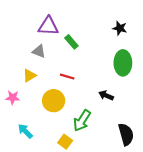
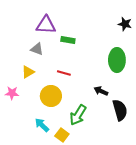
black star: (120, 28) -> (125, 24), moved
green rectangle: (71, 42) -> (68, 40), turned -40
cyan arrow: (25, 131) -> (42, 125), moved
black semicircle: (126, 134) -> (120, 110), moved

